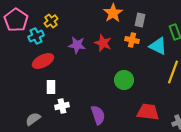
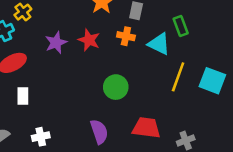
purple star: (77, 45) -> (56, 43), turned -30
white cross: (62, 106) -> (41, 137), moved
purple semicircle: (98, 115) -> (99, 132), moved

